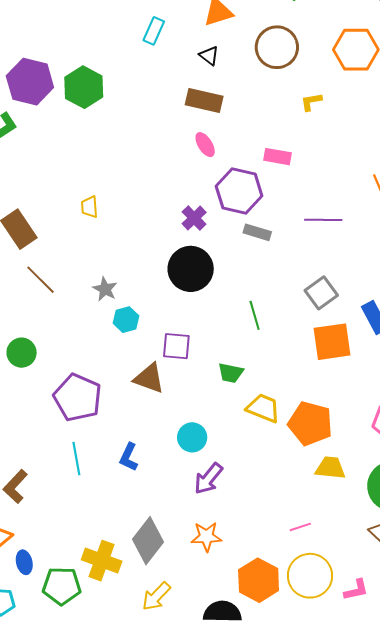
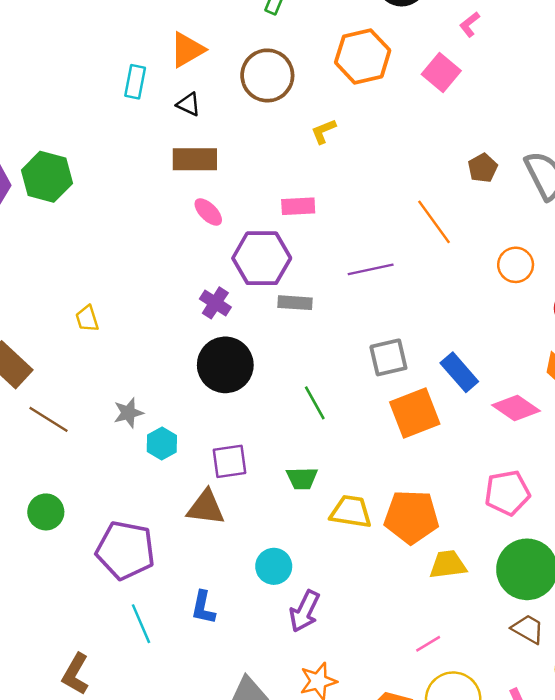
cyan rectangle: (154, 31) -> (135, 82), moved
gray star: (105, 289) -> (128, 413), turned -30
gray square: (321, 293) -> (388, 357), turned 36

